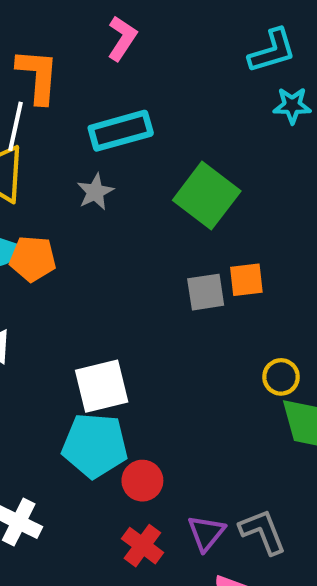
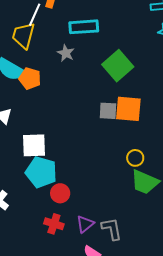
gray star: (95, 192) -> (66, 53), turned -30
orange square: (246, 280) -> (128, 109), size x1.6
white square: (102, 386) -> (34, 145), moved
red cross: (142, 546) -> (54, 224), turned -30

